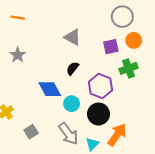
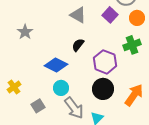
purple square: (111, 47) -> (110, 15), moved, turned -35
blue diamond: (50, 89) -> (56, 65), turned -35
cyan circle: (72, 104) -> (61, 88), moved
orange arrow: (117, 135) -> (134, 95), moved

